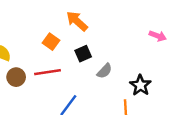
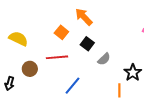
black square: (83, 54) -> (87, 44), turned -32
brown circle: (16, 77) -> (30, 69), moved

